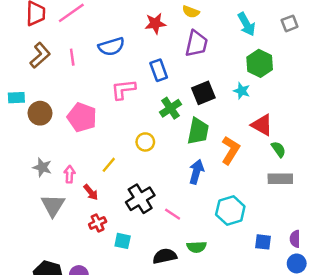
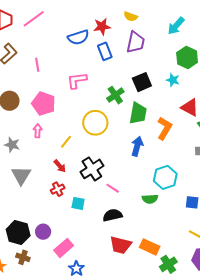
cyan arrow: (247, 24) -> (176, 26), turned 72
blue semicircle: (111, 47) -> (78, 37), moved
pink line: (72, 57) -> (37, 65), moved
blue rectangle: (159, 70) -> (105, 51), moved
yellow circle: (145, 142) -> (95, 123), size x1.6
pink arrow: (70, 174) -> (38, 131), moved
red arrow: (91, 192) -> (60, 166), moved
pink line: (173, 214) -> (113, 188), moved
green semicircle: (197, 247) -> (150, 199), moved

